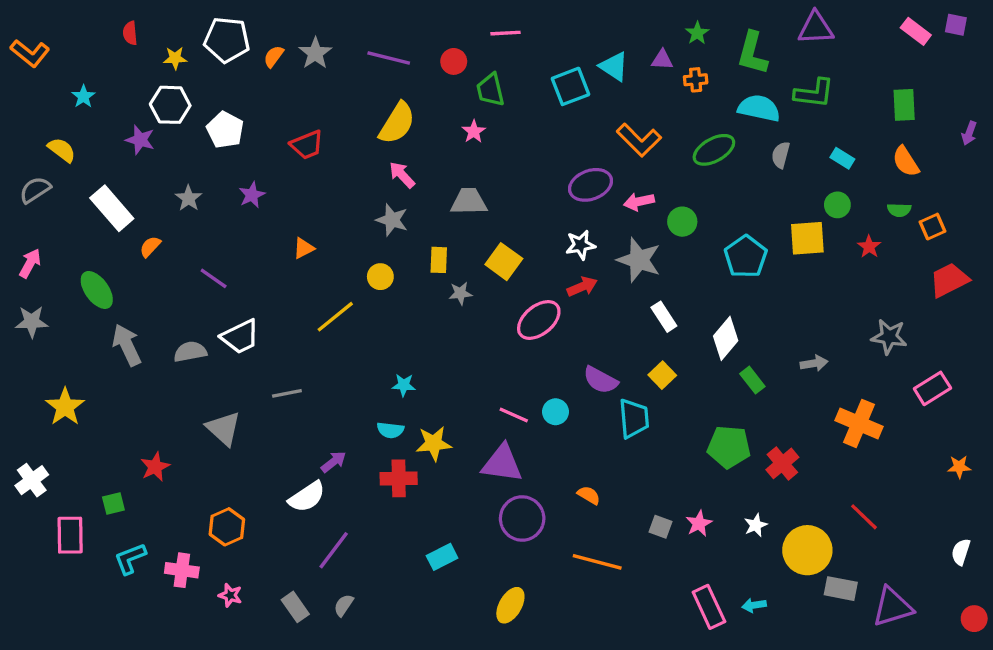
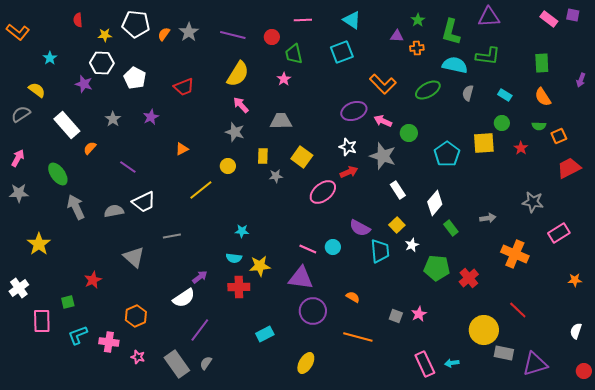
cyan triangle: (614, 66) -> (352, 20), moved
pink arrow: (639, 202) -> (383, 121), turned 36
white star: (581, 245) -> (348, 147), turned 30
white star: (756, 525) -> (412, 245), moved
gray rectangle: (295, 607) -> (177, 364), size x1.5

